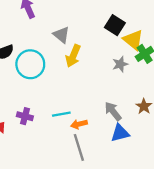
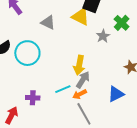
yellow triangle: (133, 40) -> (81, 17), moved
yellow arrow: (73, 56) -> (79, 65), moved
gray arrow: (113, 111) -> (83, 80), moved, turned 84

